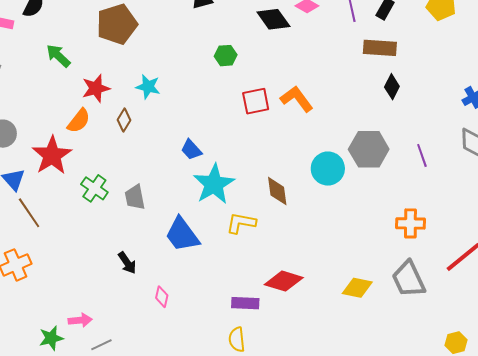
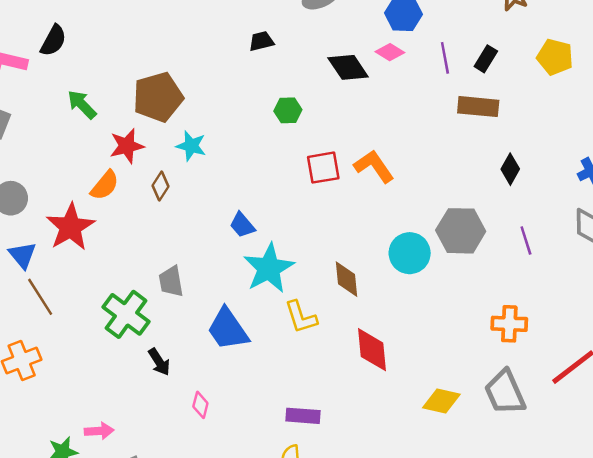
brown pentagon: (117, 24) -> (158, 97), moved
black diamond: (392, 87) -> (510, 169), moved
green cross: (94, 188) -> (126, 314), moved, size x1.4
yellow L-shape: (241, 223) -> (301, 317), turned -120
red diamond: (284, 281) -> (372, 350), moved, turned 66

